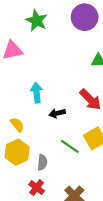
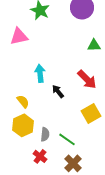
black arrow: (57, 113) -> (58, 91), turned 64
green line: (70, 146) -> (67, 139), moved

